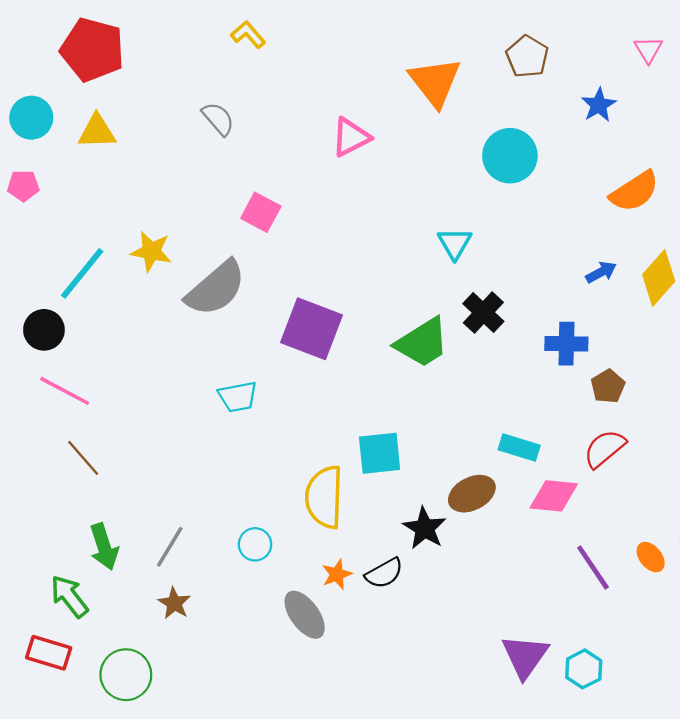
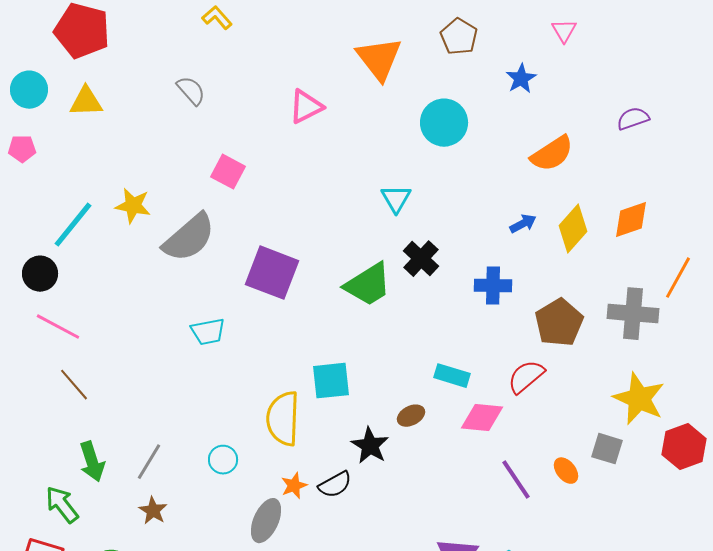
brown pentagon: (608, 386) -> (559, 323), moved, size x1.6
brown ellipse: (472, 494) -> (411, 416), size x0.7
gray ellipse: (305, 615) -> (266, 521), turned 60

